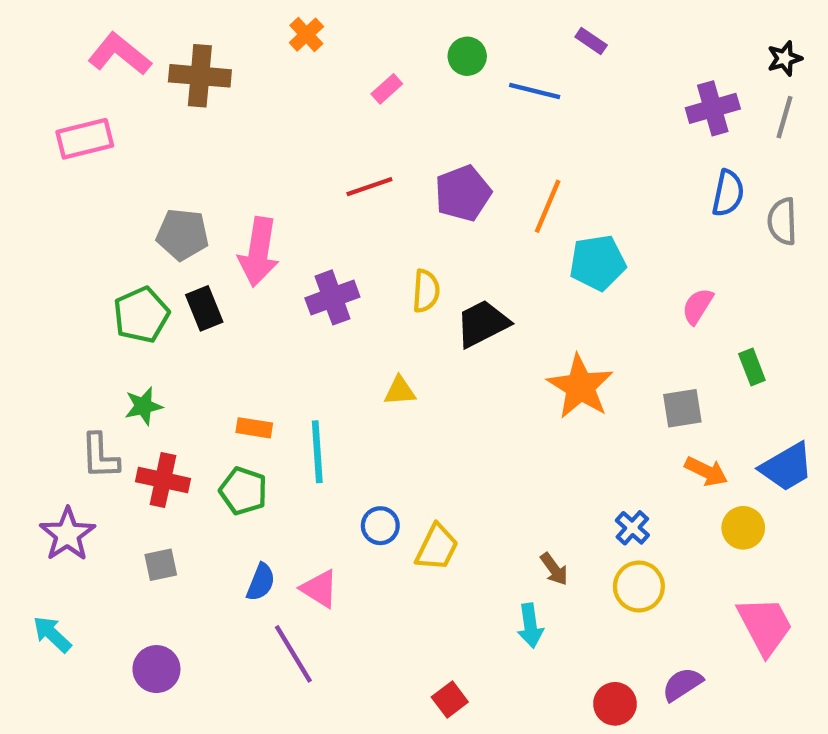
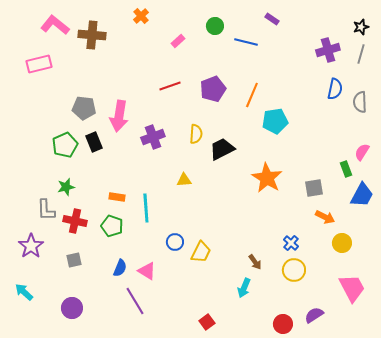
pink semicircle: (698, 306) -> (362, 152), moved
blue trapezoid: (787, 467) -> (362, 195), moved, turned -32
cyan arrow: (530, 626) -> (244, 288), turned 30

